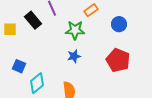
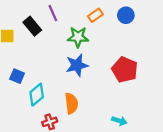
blue circle: (119, 24) -> (126, 15), moved
blue star: (74, 56) -> (77, 65), size x1.5

